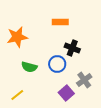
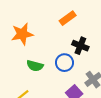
orange rectangle: (60, 22) -> (68, 18), turned -35

